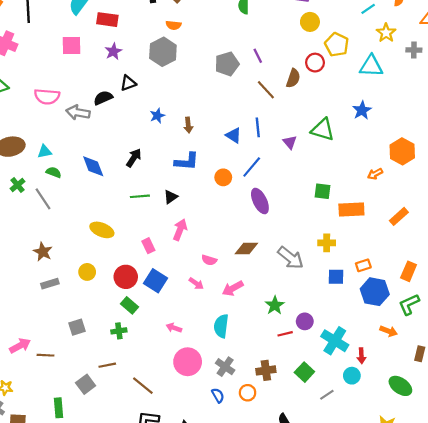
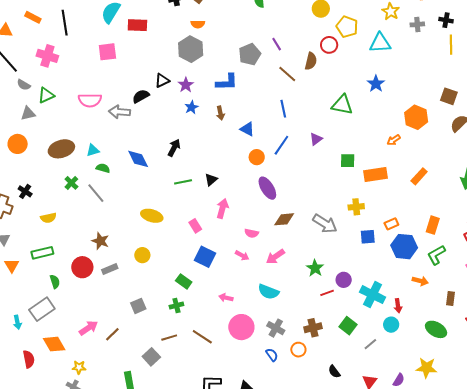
purple star: (113, 51) -> (186, 85), moved
blue triangle: (234, 135) -> (247, 129), moved
purple triangle: (290, 142) -> (316, 139), moved, turned 40
blue L-shape: (187, 161) -> (227, 82), moved
purple ellipse: (260, 201) -> (267, 188), moved
red circle: (126, 277) -> (82, 267), moved
cyan semicircle: (221, 326) -> (268, 292), turned -70
brown line: (46, 355) -> (112, 334), turned -42
brown line: (143, 386) -> (202, 337), moved

